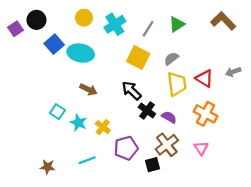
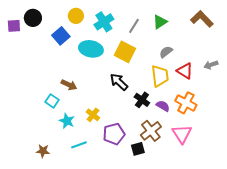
purple square: (15, 29) -> (14, 26), turned 32
blue square: (54, 44) -> (61, 36), moved
cyan ellipse: (81, 53) -> (91, 49), moved
gray semicircle: (171, 59) -> (166, 52), moved
brown arrow: (88, 90) -> (69, 85), moved
black cross: (147, 110) -> (142, 100), moved
purple semicircle: (169, 117) -> (163, 106), moved
cyan star: (78, 123) -> (67, 121), moved
pink triangle: (201, 148) -> (182, 134), size x1.5

